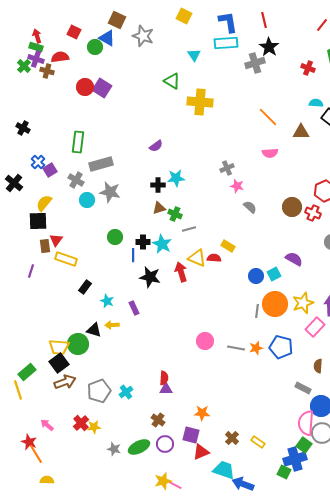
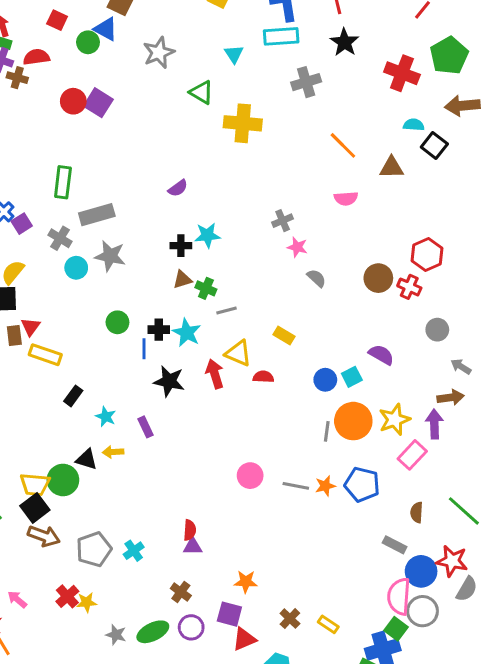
gray star: (143, 36) -> (159, 53), moved, turned 30
gray cross: (255, 63) -> (306, 82), moved
red cross: (308, 68) -> (402, 73), size x1.6
red semicircle: (214, 258) -> (263, 377), moved
brown arrow: (65, 382) -> (44, 536), turned 40

